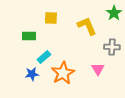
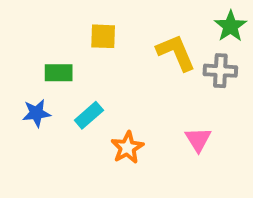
gray cross: (112, 47) -> (220, 71), moved
orange star: (63, 73) -> (127, 148), size x0.7
blue star: (32, 74) -> (36, 113), moved

